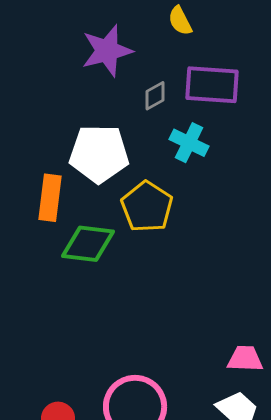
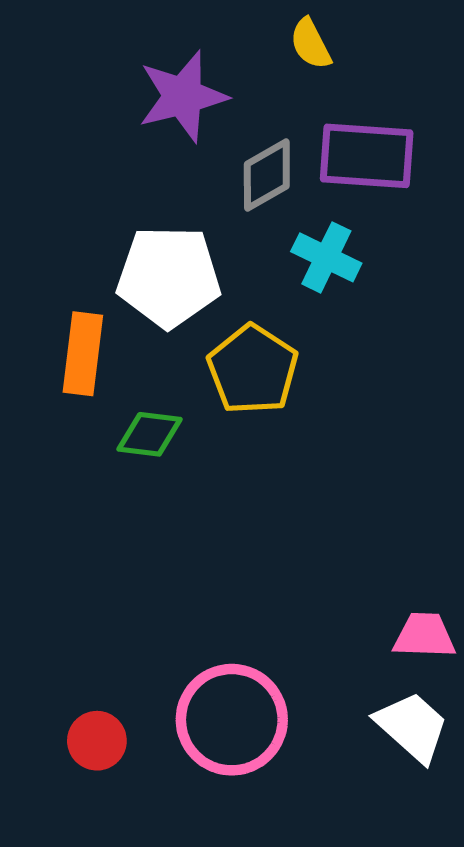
gray diamond: (155, 96) -> (267, 175), size x1.4
green diamond: (88, 244) -> (149, 434), size x0.7

